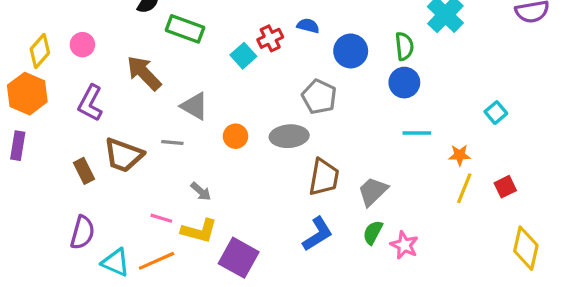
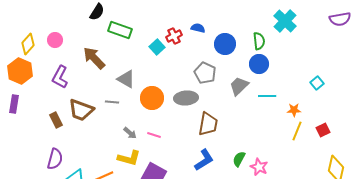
orange circle: (235, 136) -> (152, 98), size x1.5
gray trapezoid: (373, 191) -> (239, 86), moved
pink line: (161, 218) -> (154, 135), moved

